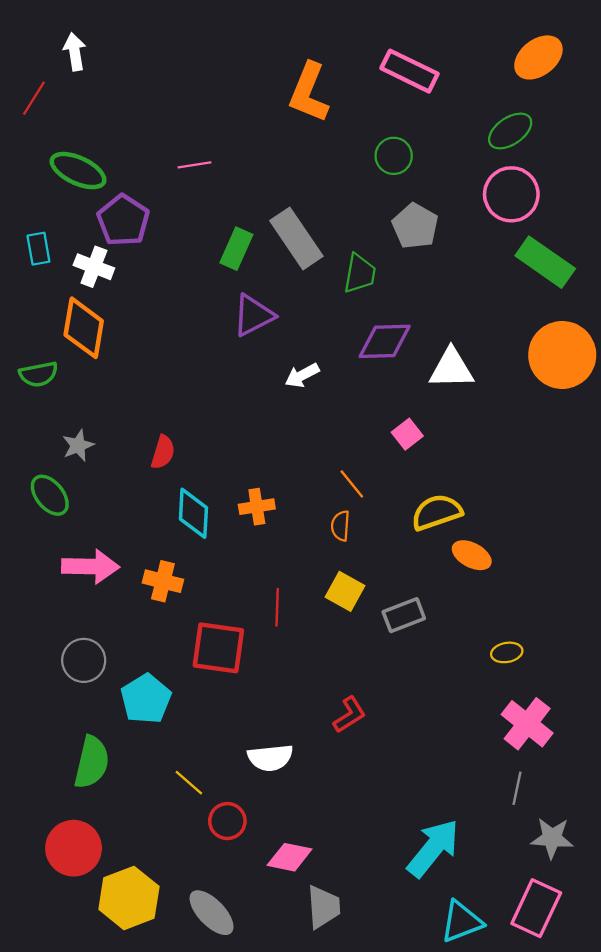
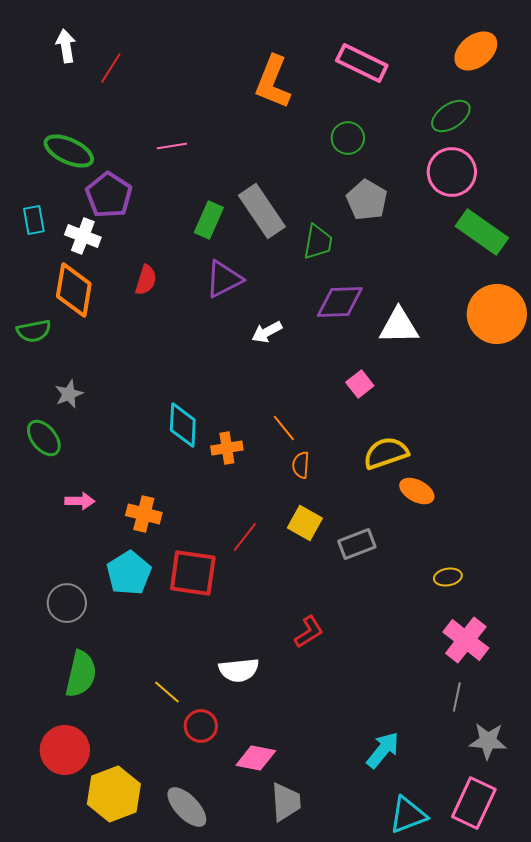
red line: (34, 98) -> (111, 68), moved
red semicircle: (163, 452) -> (146, 280), moved
orange line: (352, 484) -> (284, 428), moved
cyan diamond: (193, 513) -> (183, 425), moved
pink arrow: (90, 566) -> (80, 501), size x0.6
red line: (277, 607) -> (245, 537), turned 36
gray circle: (84, 660) -> (67, 603), moved
cyan pentagon: (146, 699) -> (129, 573), moved
cyan arrow: (433, 848) -> (383, 750), size x0.7

